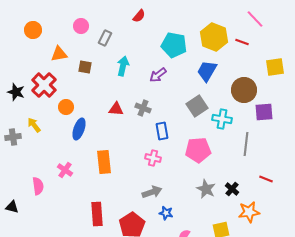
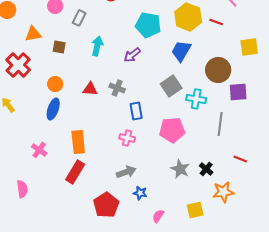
orange circle: (66, 107) -> (55, 84), moved
pink semicircle: (38, 186) -> (22, 189), moved
red rectangle: (97, 214) -> (75, 172), moved, turned 35

